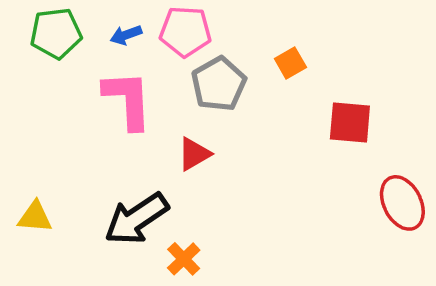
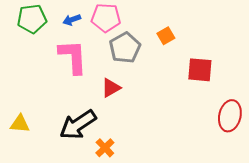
red ellipse: (402, 203) -> (230, 116), turned 40

